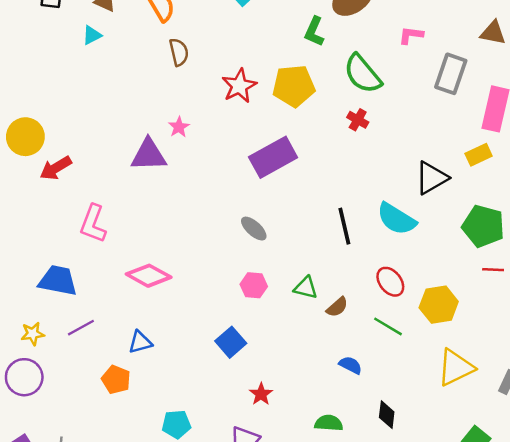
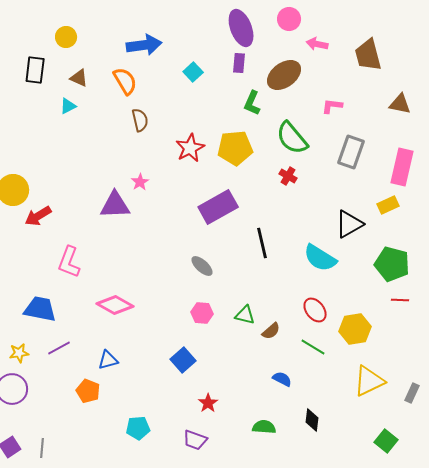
gray rectangle: (451, 74) -> (351, 152), moved
black line: (344, 226) -> (262, 243), moved

